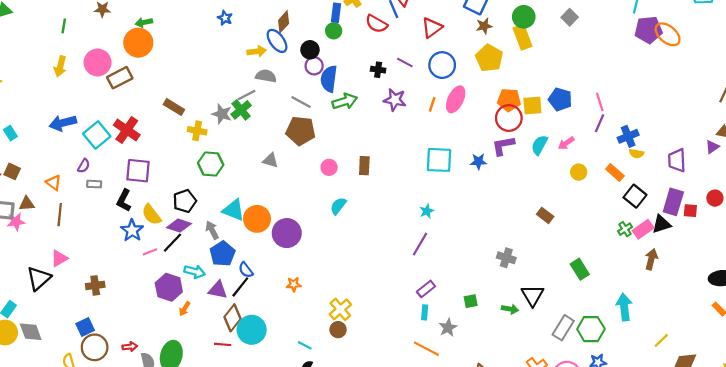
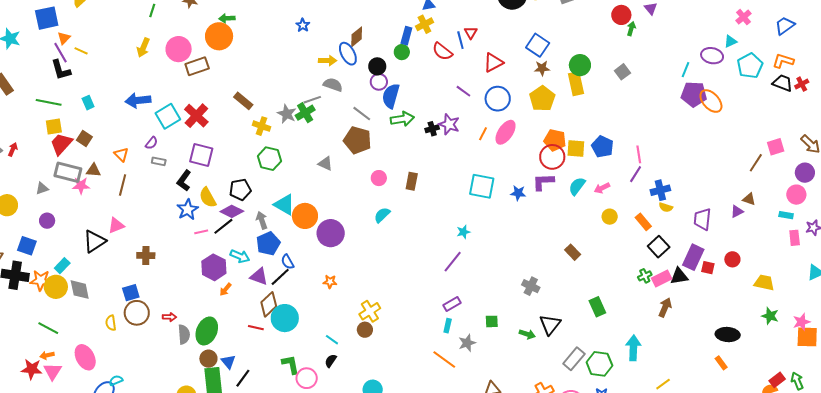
black cross: (378, 70) -> (432, 129), moved, turned -32

